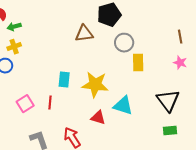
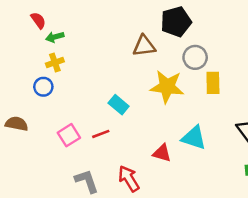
cyan rectangle: (64, 80) -> (119, 105), turned -56
yellow star: (95, 85) -> (167, 87), moved
red line: (50, 103) -> (101, 134), turned 64

